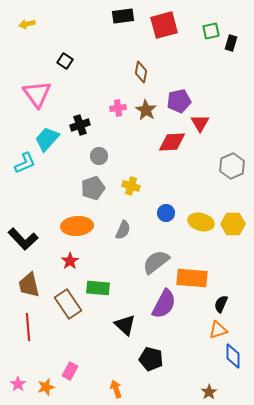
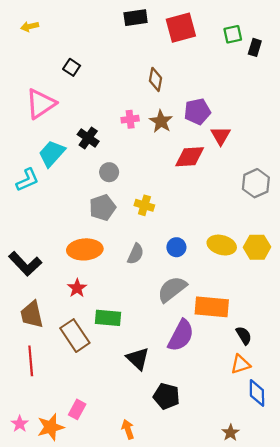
pink triangle: (37, 94) -> (41, 104), turned 32
black cross: (80, 125) -> (88, 138), turned -36
blue circle: (166, 213) -> (176, 247), moved
black semicircle: (221, 304) -> (244, 336), turned 126
orange star: (46, 387) -> (51, 427), size x1.4

